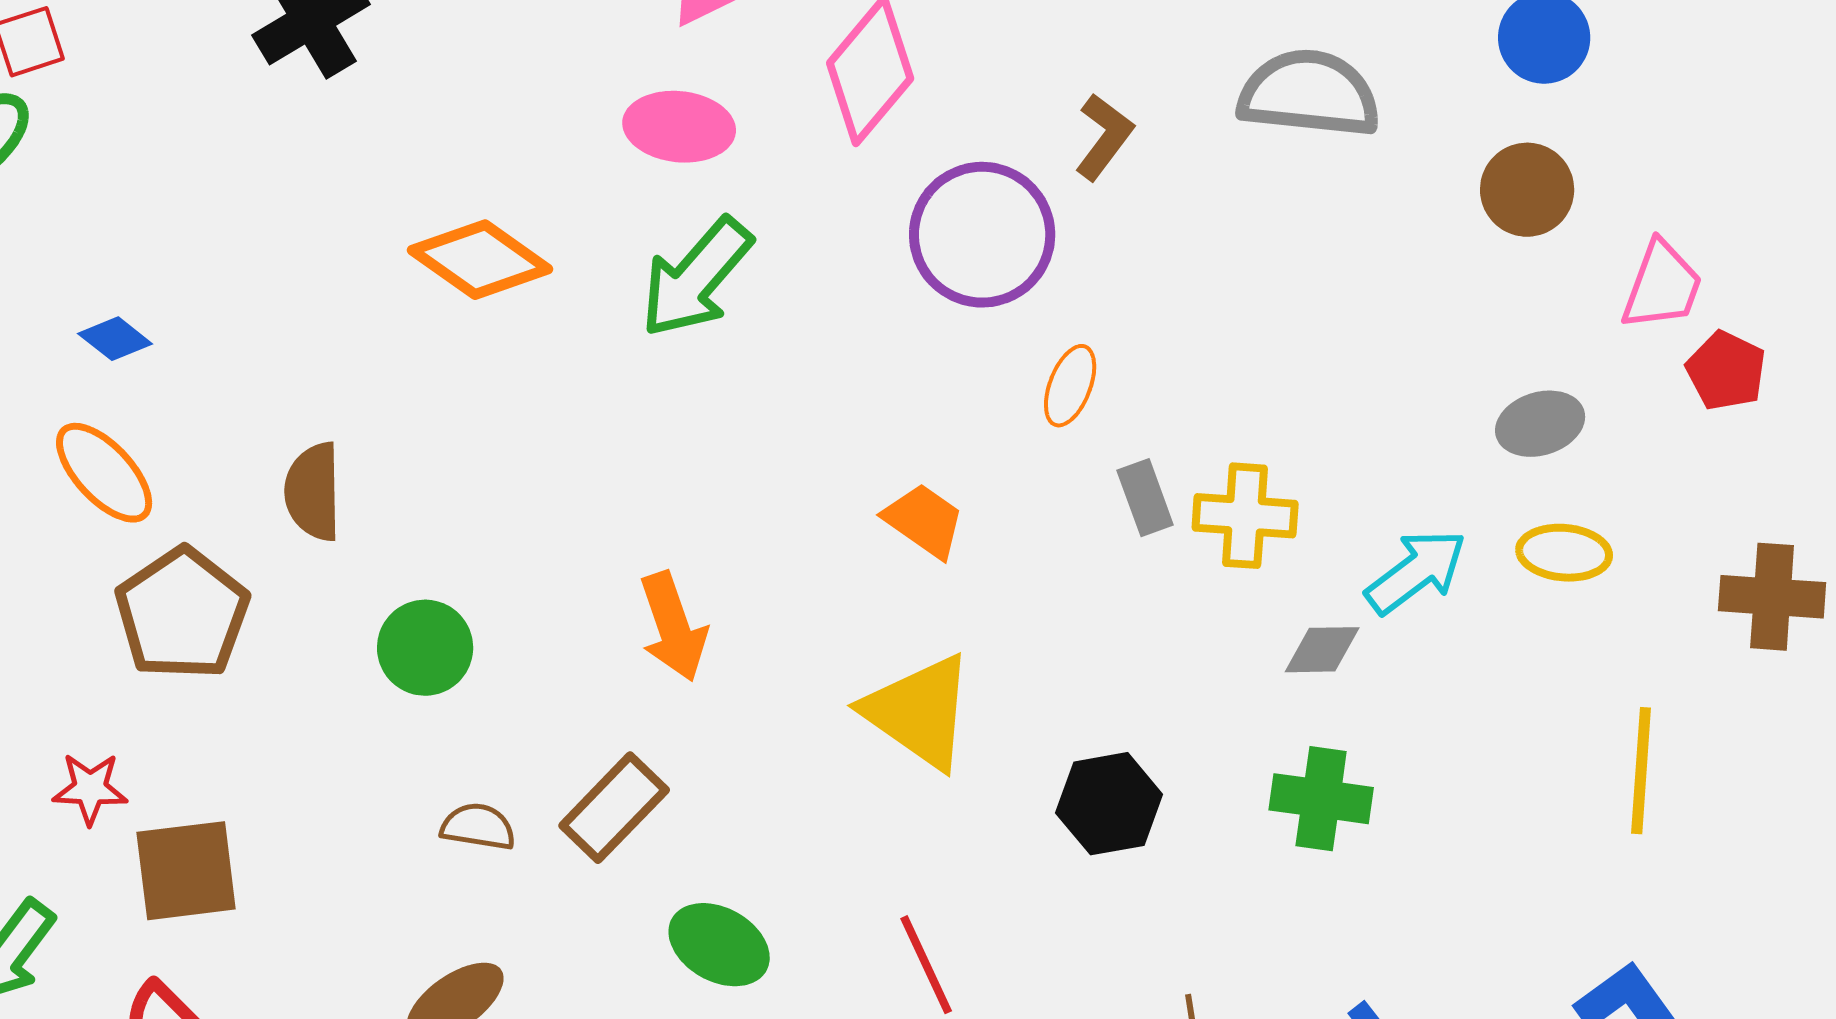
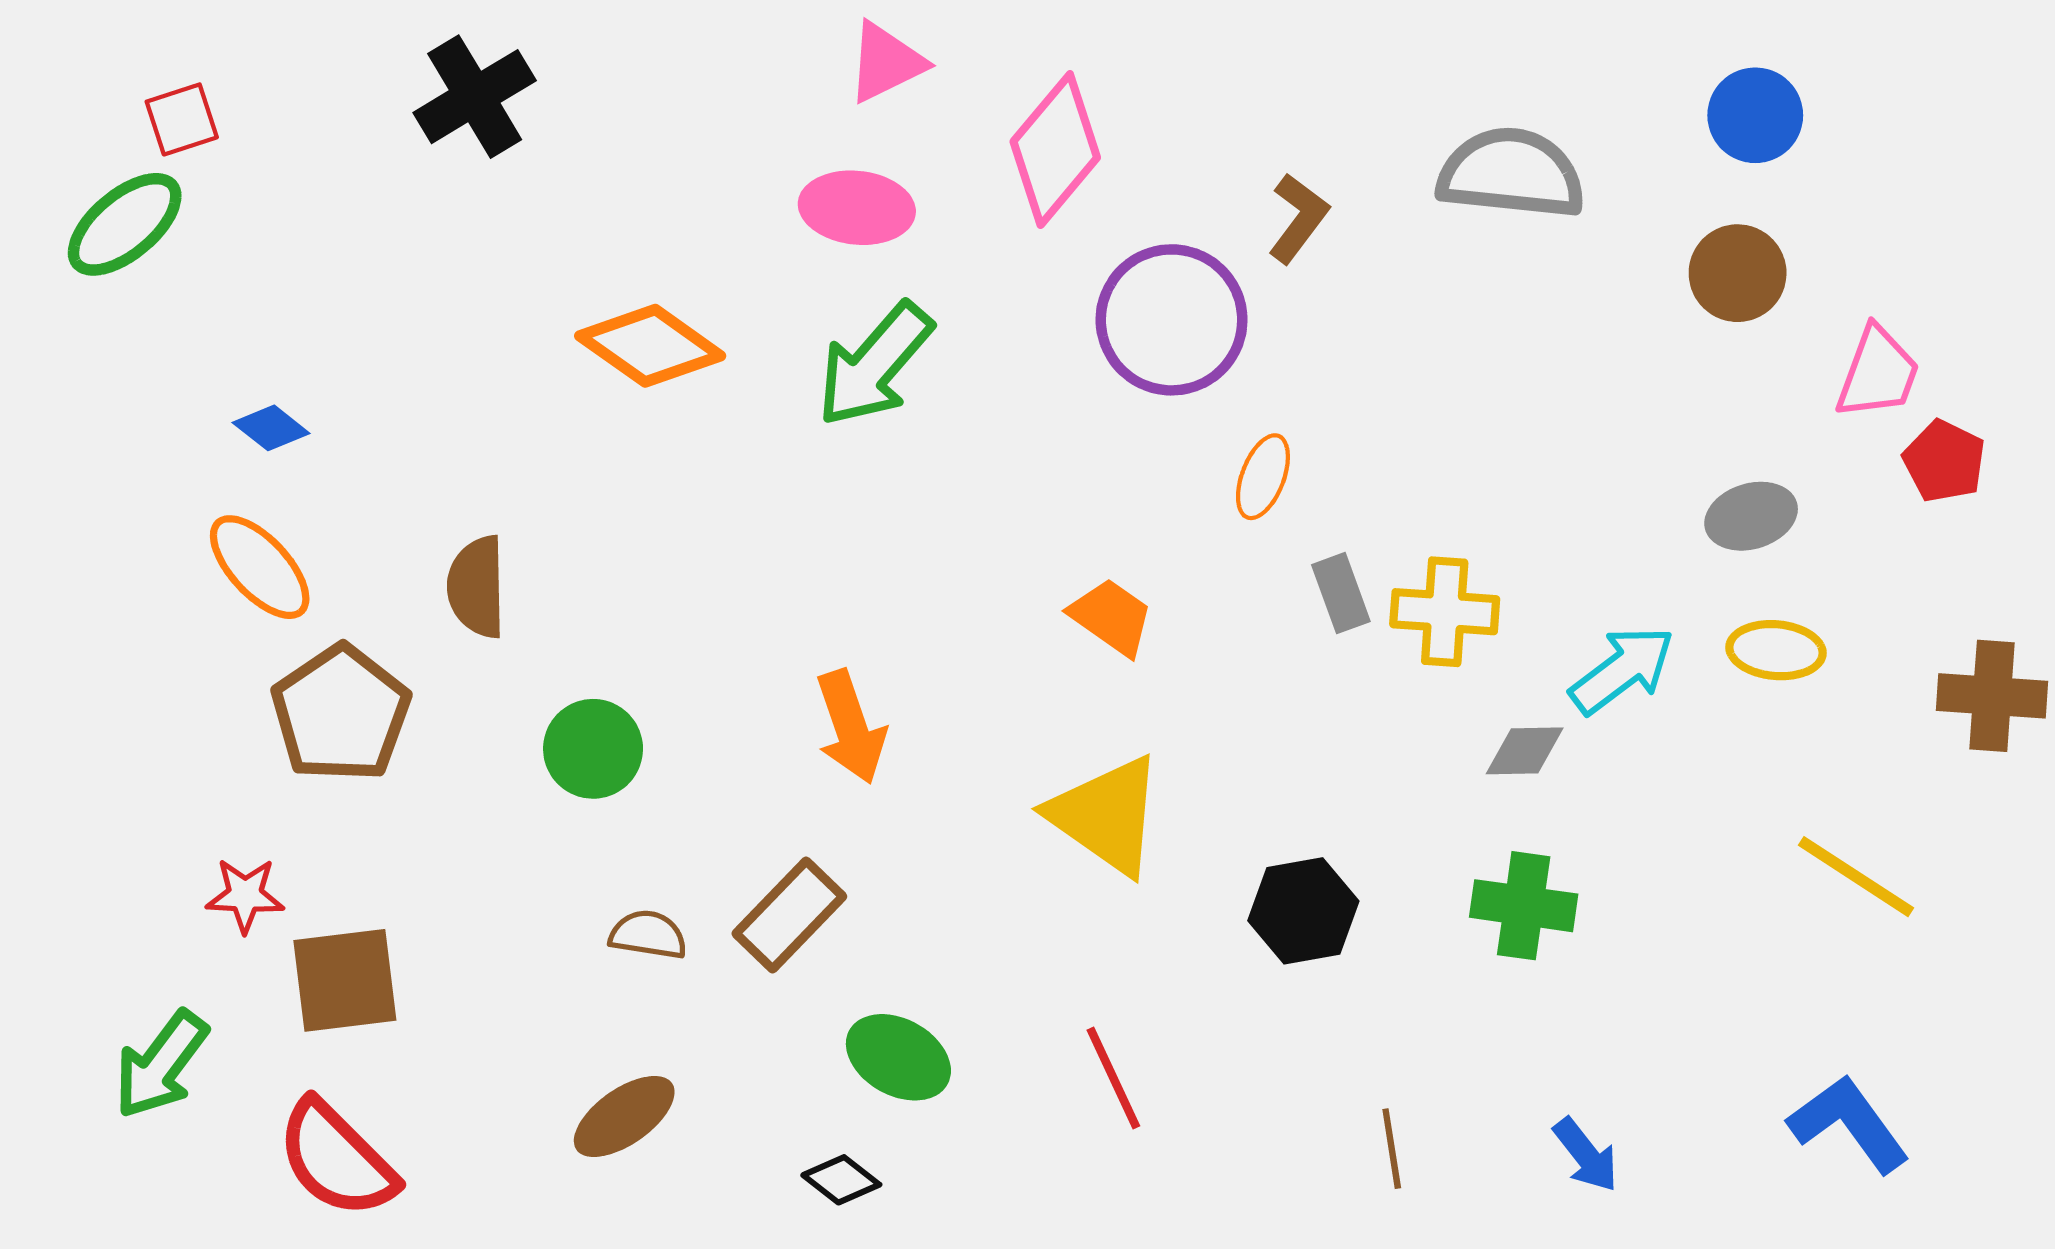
yellow line: (1641, 771) -> (1856, 877), turned -61

